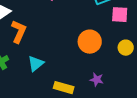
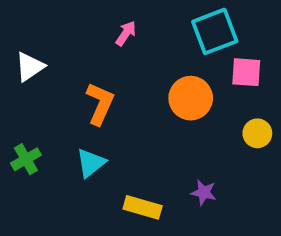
orange L-shape: (19, 32) -> (100, 104), moved
orange circle: (90, 42) -> (191, 98), moved

